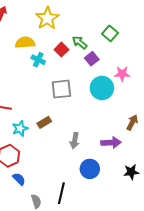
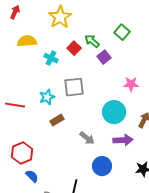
yellow semicircle: (25, 42) -> (27, 41), moved
pink star: (122, 74) -> (131, 84), moved
cyan circle: (102, 88) -> (114, 112), moved
cyan star: (20, 128) -> (47, 97), moved
gray arrow: (75, 141) -> (87, 138), turned -63

